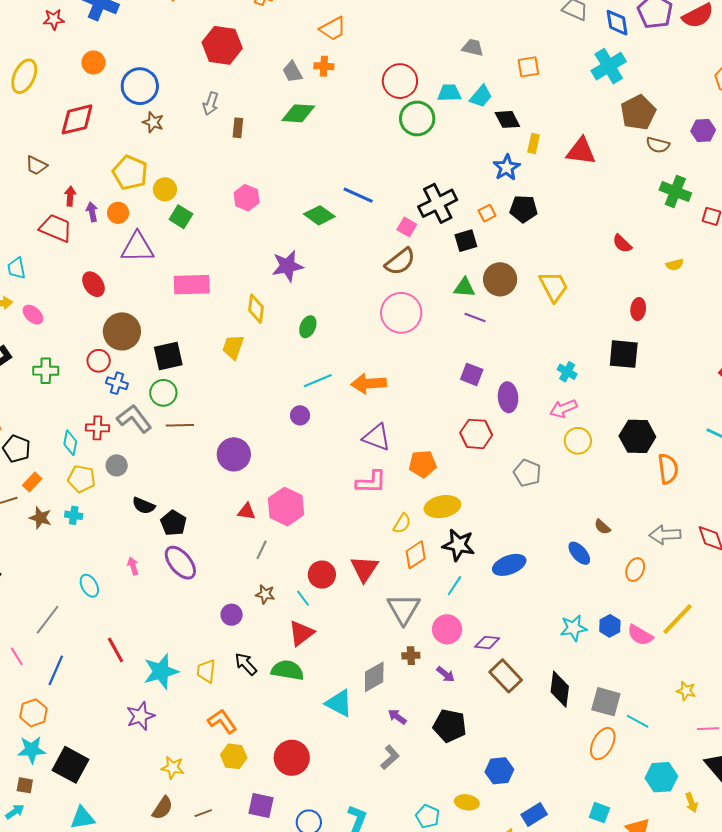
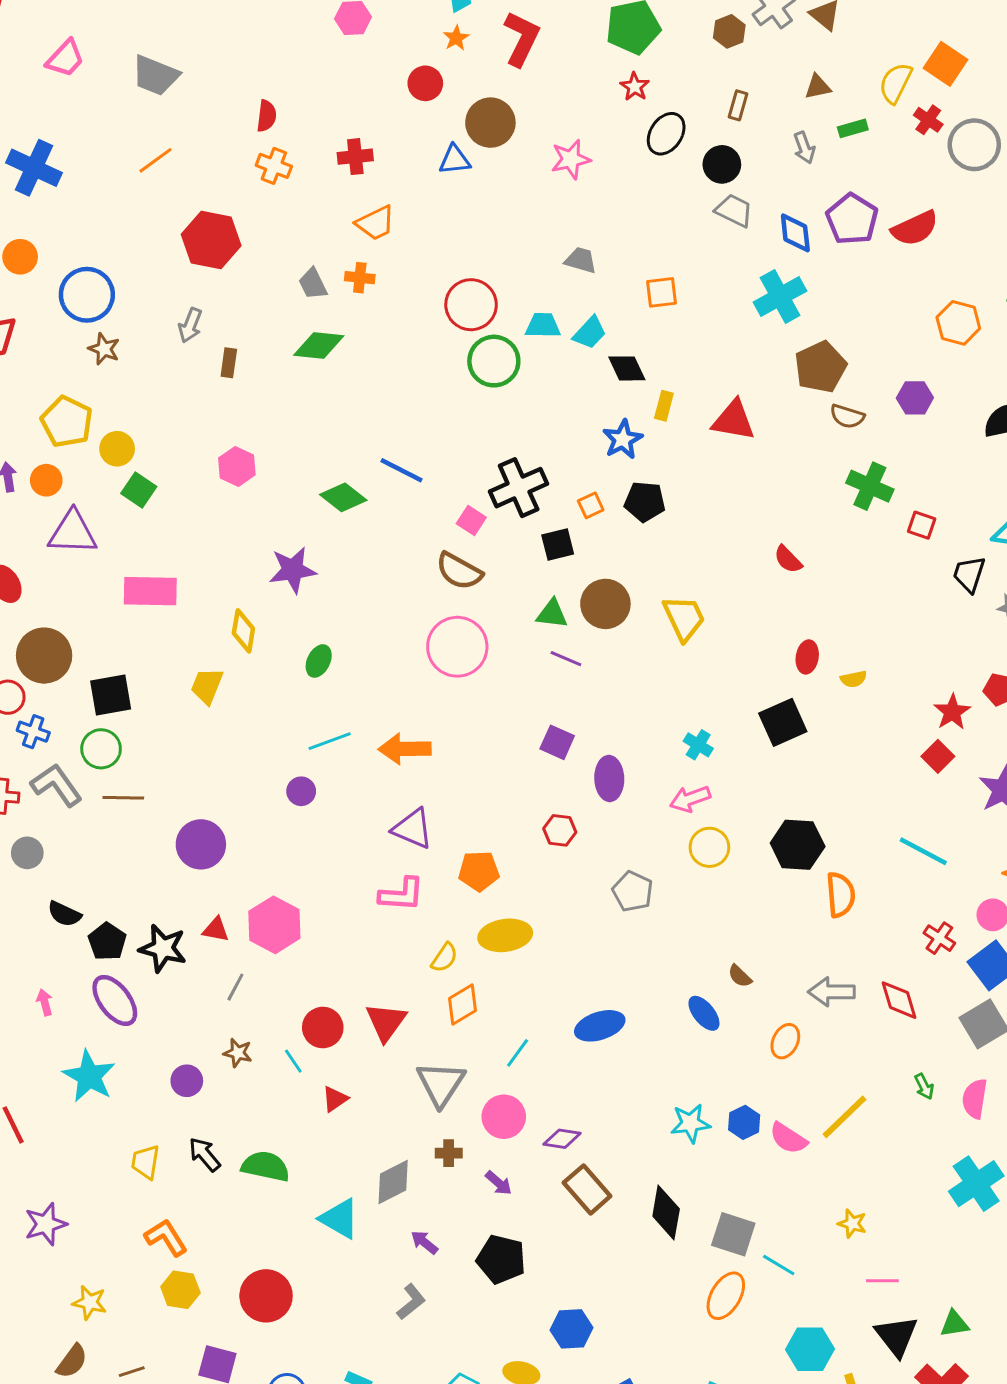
brown semicircle: (400, 262) -> (459, 571), turned 64
yellow semicircle: (675, 265) -> (854, 679), moved
black square: (624, 354) -> (783, 722), turned -32
red hexagon: (476, 434) -> (560, 830), size x0.7
black star: (459, 545) -> (163, 948), moved
red triangle: (301, 633) -> (335, 1099), moved, size x0.7
cyan star: (161, 671) -> (89, 1076), moved, turned -30

